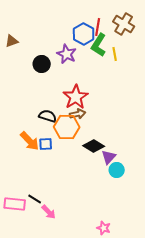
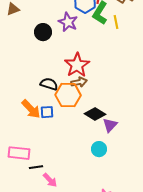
cyan circle: (117, 170) -> (99, 149), moved
black line: (35, 199) -> (36, 167), turned -40
pink rectangle: (15, 204) -> (19, 153), moved

